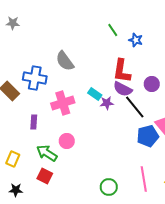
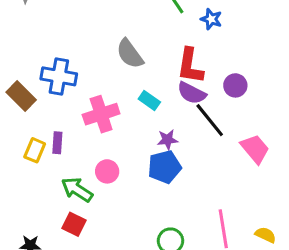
gray semicircle: (65, 61) -> (130, 54), moved
purple star: (107, 103) -> (167, 140), moved
blue pentagon: (148, 136) -> (164, 167), moved
yellow rectangle: (13, 159) -> (35, 150), moved

